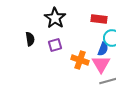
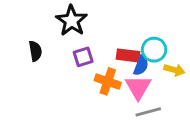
red rectangle: (99, 19) -> (128, 55), moved
purple square: (55, 45) -> (83, 57), moved

